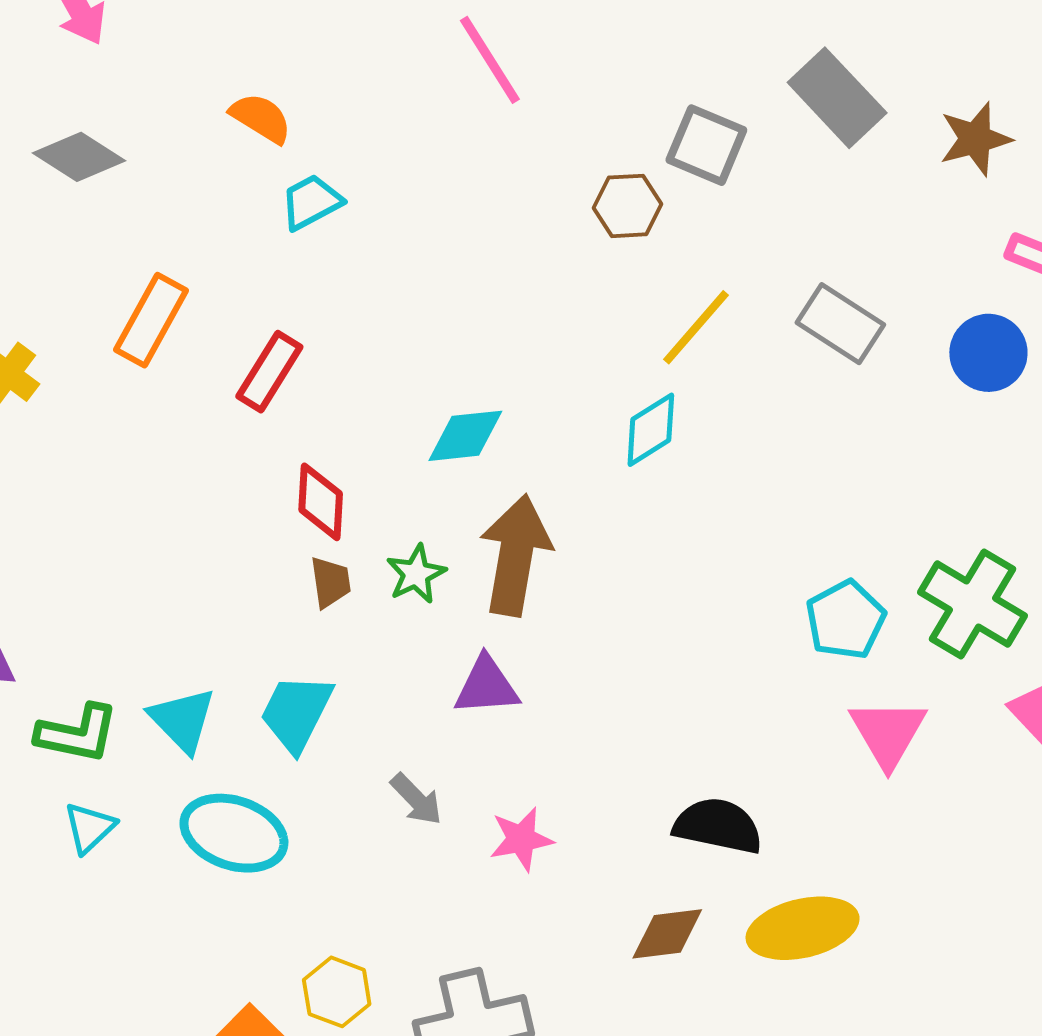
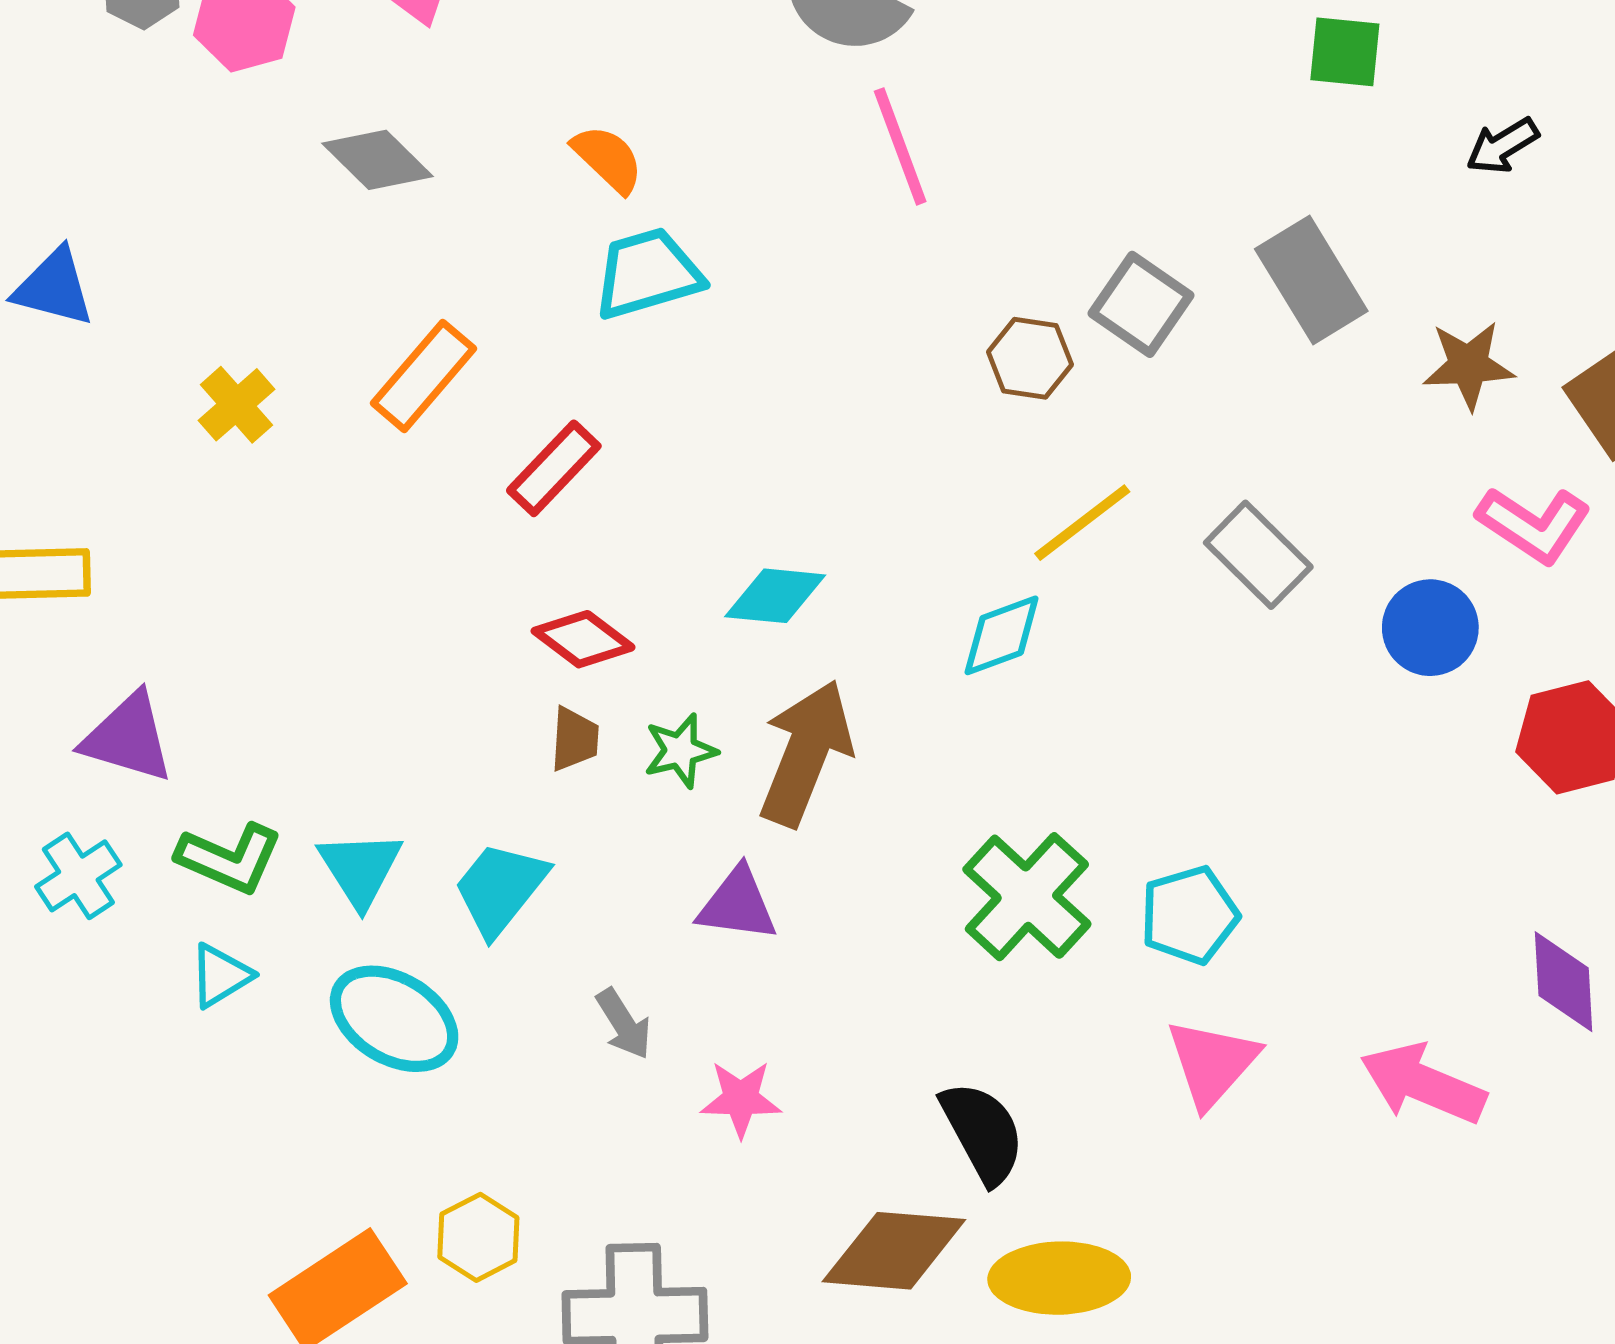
cyan trapezoid: (311, 202) -> (648, 273), size x1.4
red diamond: (321, 502) -> (583, 639), turned -68
green cross: (973, 604) -> (1027, 897), moved
black semicircle: (718, 826) -> (983, 1132), turned 38
brown diamond: (667, 934) -> (894, 1251), size x1.5

